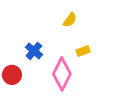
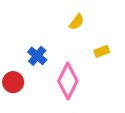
yellow rectangle: (83, 51) -> (102, 51), moved

